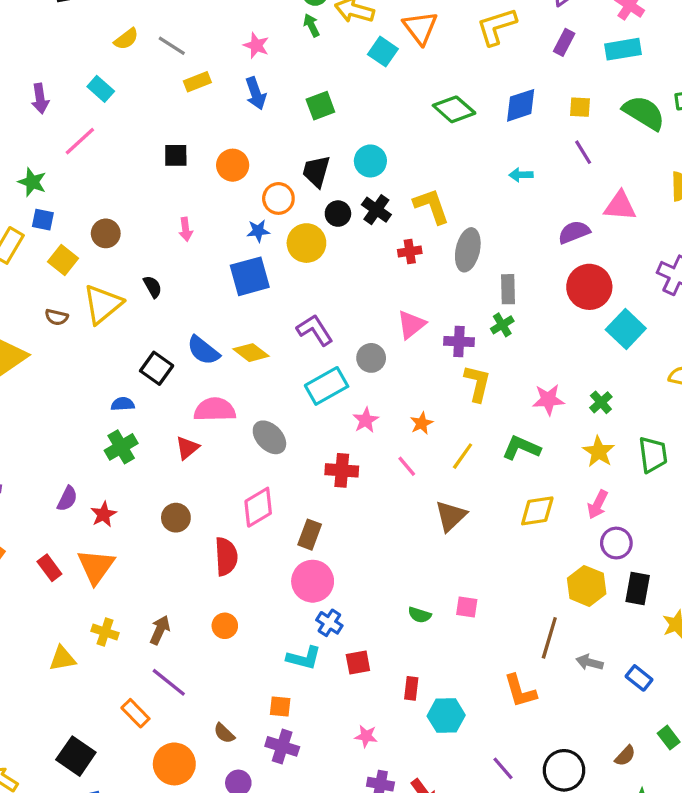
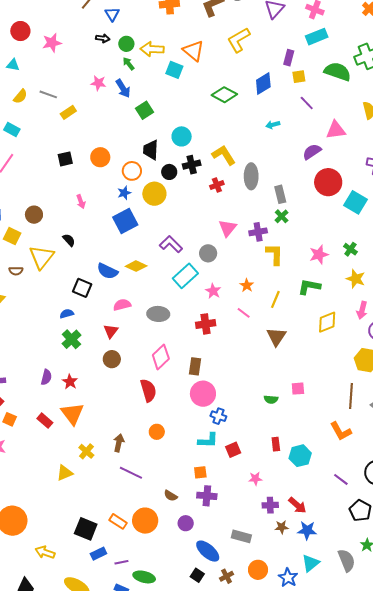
purple rectangle: (564, 42) -> (289, 58), moved
blue arrow: (256, 93) -> (123, 88), moved
black cross: (376, 210) -> (192, 165), turned -36
pink semicircle: (215, 410) -> (122, 305), size x0.7
gray ellipse: (269, 437) -> (158, 314), turned -30
brown circle: (176, 518) -> (112, 359), moved
yellow cross: (105, 632) -> (86, 451), turned 35
red square: (358, 662) -> (233, 450), moved
orange rectangle: (135, 713) -> (118, 521), moved

